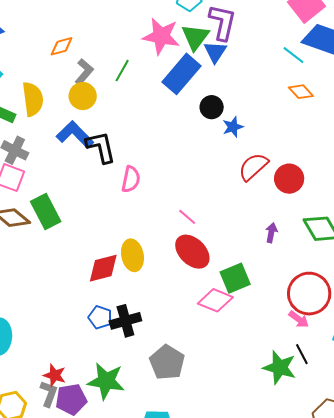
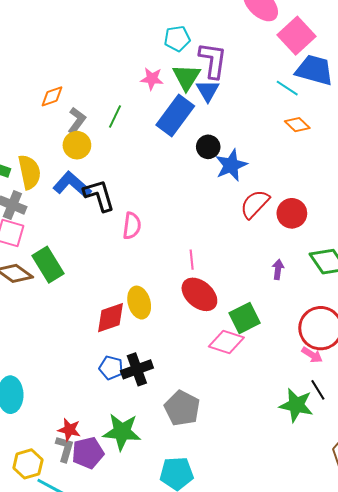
pink star: (161, 36) -> (152, 79), size x0.6
yellow semicircle: (33, 99) -> (29, 172), moved
blue star: (233, 127) -> (231, 165), size x1.5
pink line: (187, 217) -> (192, 260), turned 48

